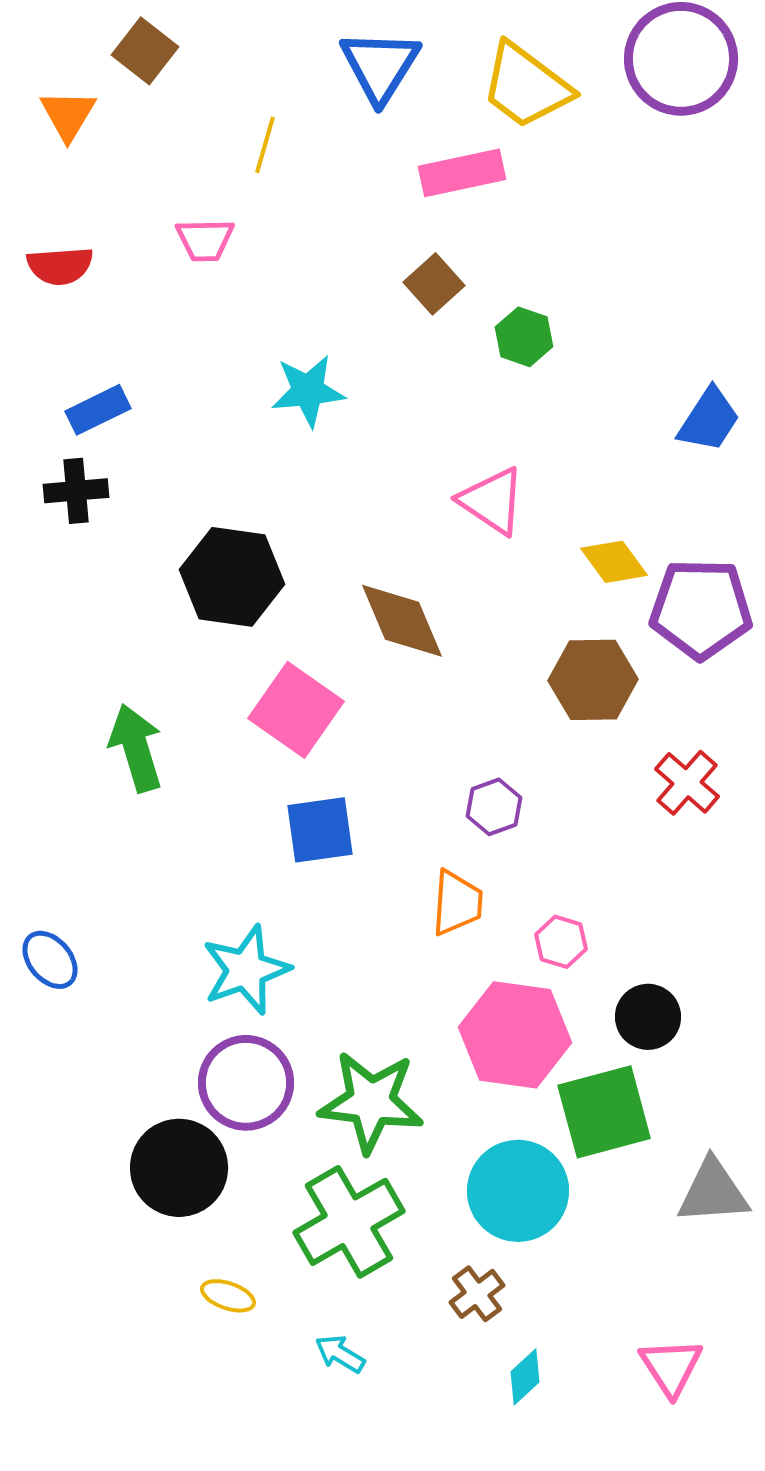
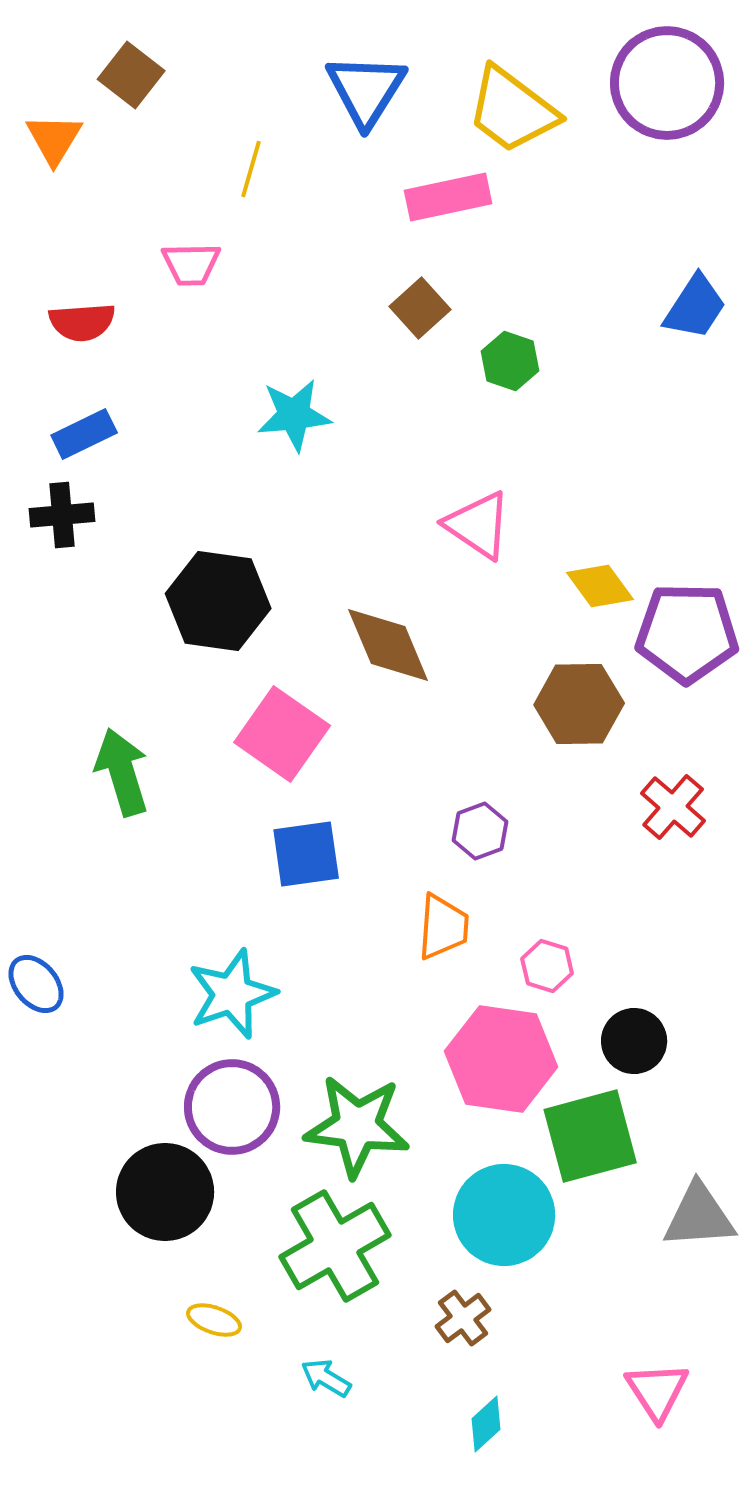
red semicircle: (60, 266) -> (82, 322), moved
blue trapezoid: (709, 420) -> (695, 307), moved
cyan diamond: (525, 1377) -> (486, 1424), moved

